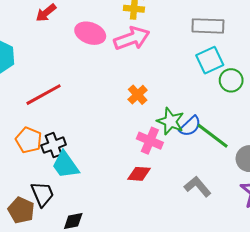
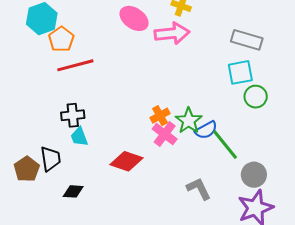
orange cross: (138, 95) -> (160, 116), moved
orange pentagon: (29, 140) -> (61, 39), moved
cyan trapezoid: (65, 165) -> (79, 137), size x0.7
red diamond: (139, 174) -> (127, 161), moved, size x1.4

